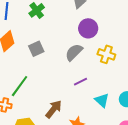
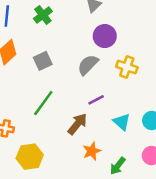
green line: (20, 86) -> (43, 103), moved
brown arrow: (54, 109) -> (77, 124), moved

